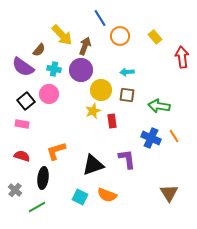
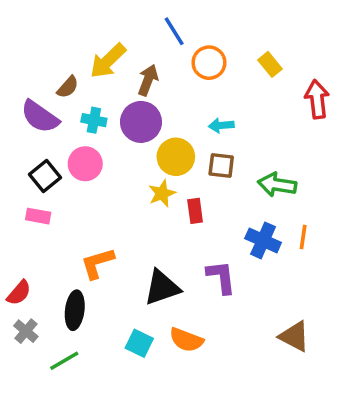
yellow arrow: (62, 35) -> (108, 61), turned 90
orange line: (174, 136) -> (303, 237), turned 40
red semicircle: (22, 156) -> (19, 293), moved, turned 112
brown triangle: (169, 193) -> (294, 336), turned -30

